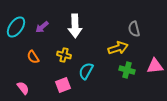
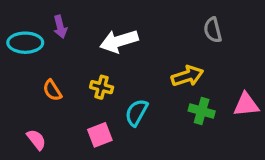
white arrow: (75, 26) -> (119, 41), turned 75
cyan ellipse: (16, 27) -> (25, 43), turned 55
purple arrow: (42, 27) -> (60, 27), moved, turned -64
gray semicircle: (134, 29) -> (213, 30), moved

